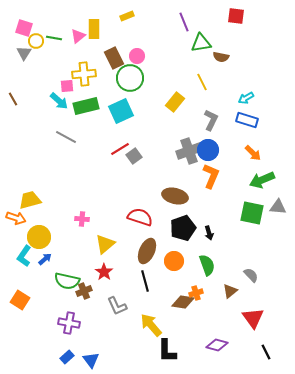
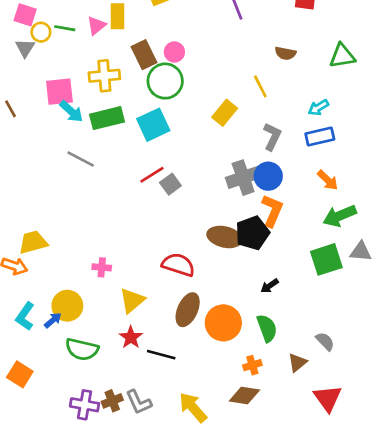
green triangle: (201, 43) -> (342, 56), moved
pink square: (67, 86) -> (59, 92), moved, size x1.6
blue rectangle: (247, 120) -> (320, 137), turned -30
green square: (252, 213) -> (326, 259), turned -30
black pentagon: (183, 228) -> (252, 233), moved
black arrow: (209, 233) -> (270, 286), turned 72
yellow circle: (39, 237) -> (67, 306), moved
orange circle: (174, 261) -> (223, 323), size x1.4
black line: (145, 281) -> (161, 355), moved, turned -60
brown cross: (84, 291) -> (112, 401), moved
brown diamond: (183, 302) -> (244, 396), moved
gray L-shape: (117, 306) -> (139, 402), moved

